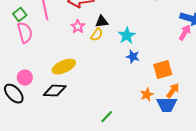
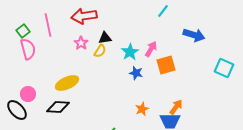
pink arrow: (185, 33) -> (151, 49), moved
orange square: (163, 70) -> (166, 65), moved
orange star: (147, 95) -> (142, 109), moved

